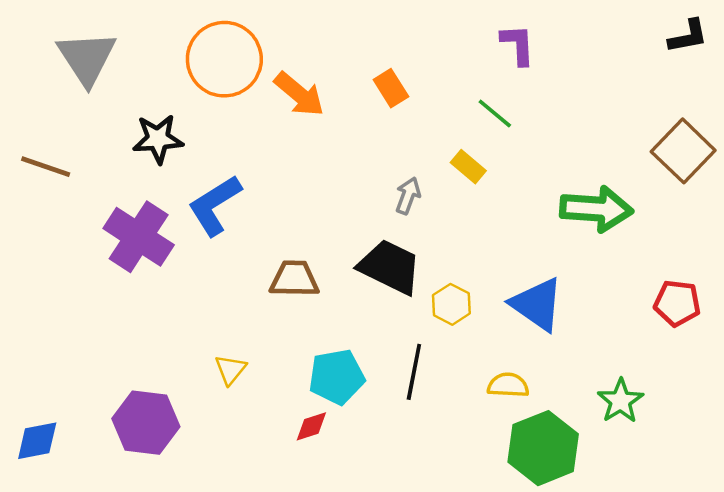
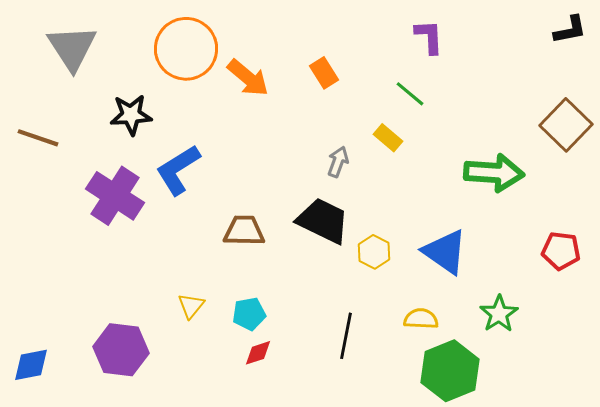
black line: (414, 372) -> (346, 336), moved
cyan pentagon: (337, 377) -> (249, 314), moved, size x0.7
green star: (620, 401) -> (499, 314), moved

